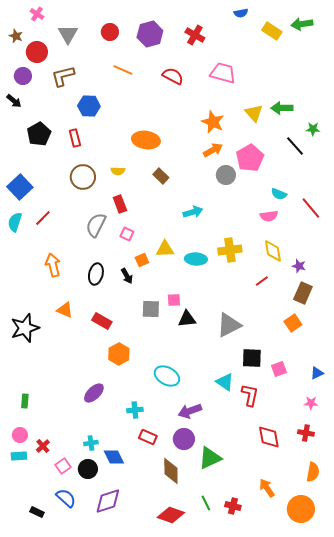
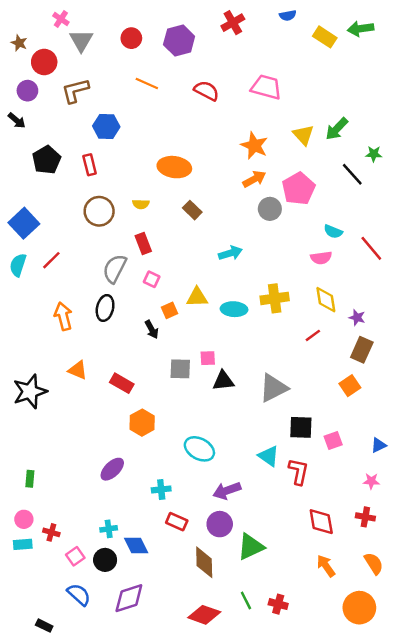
pink cross: (37, 14) -> (61, 19), moved
red cross: (195, 35) -> (233, 23), moved, turned 30
green arrow: (282, 108) -> (337, 129), turned -45
black ellipse: (96, 274) -> (105, 308), moved
red cross: (43, 446) -> (51, 532), turned -32
orange semicircle: (313, 472) -> (374, 563), turned -42
orange arrow: (267, 488) -> (326, 566), moved
black rectangle: (37, 512) -> (44, 626), moved

